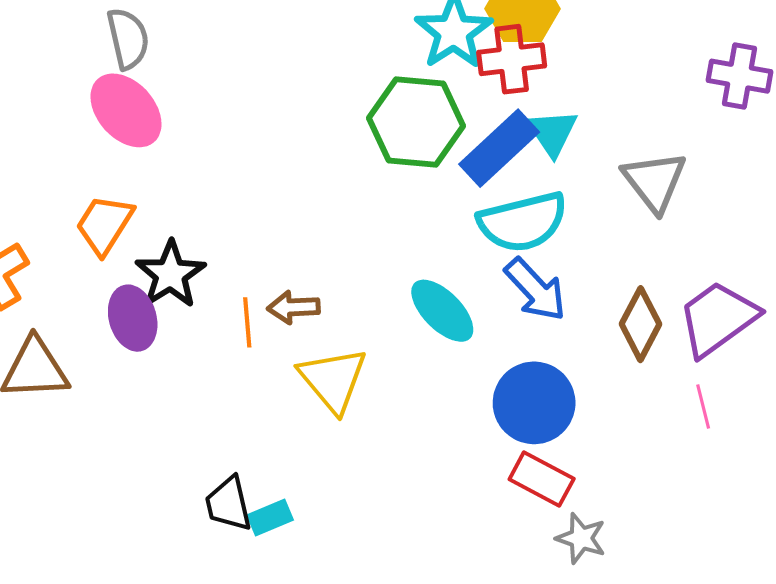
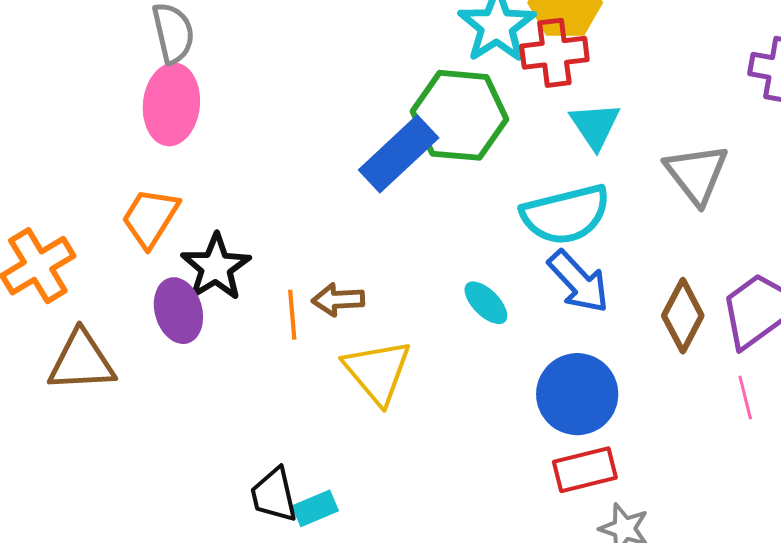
pink ellipse: (126, 110) -> (171, 104), turned 48
blue rectangle: (499, 148) -> (399, 154), moved
cyan ellipse: (442, 311) -> (486, 303), size x0.7
red rectangle: (542, 479) -> (585, 470), turned -42

